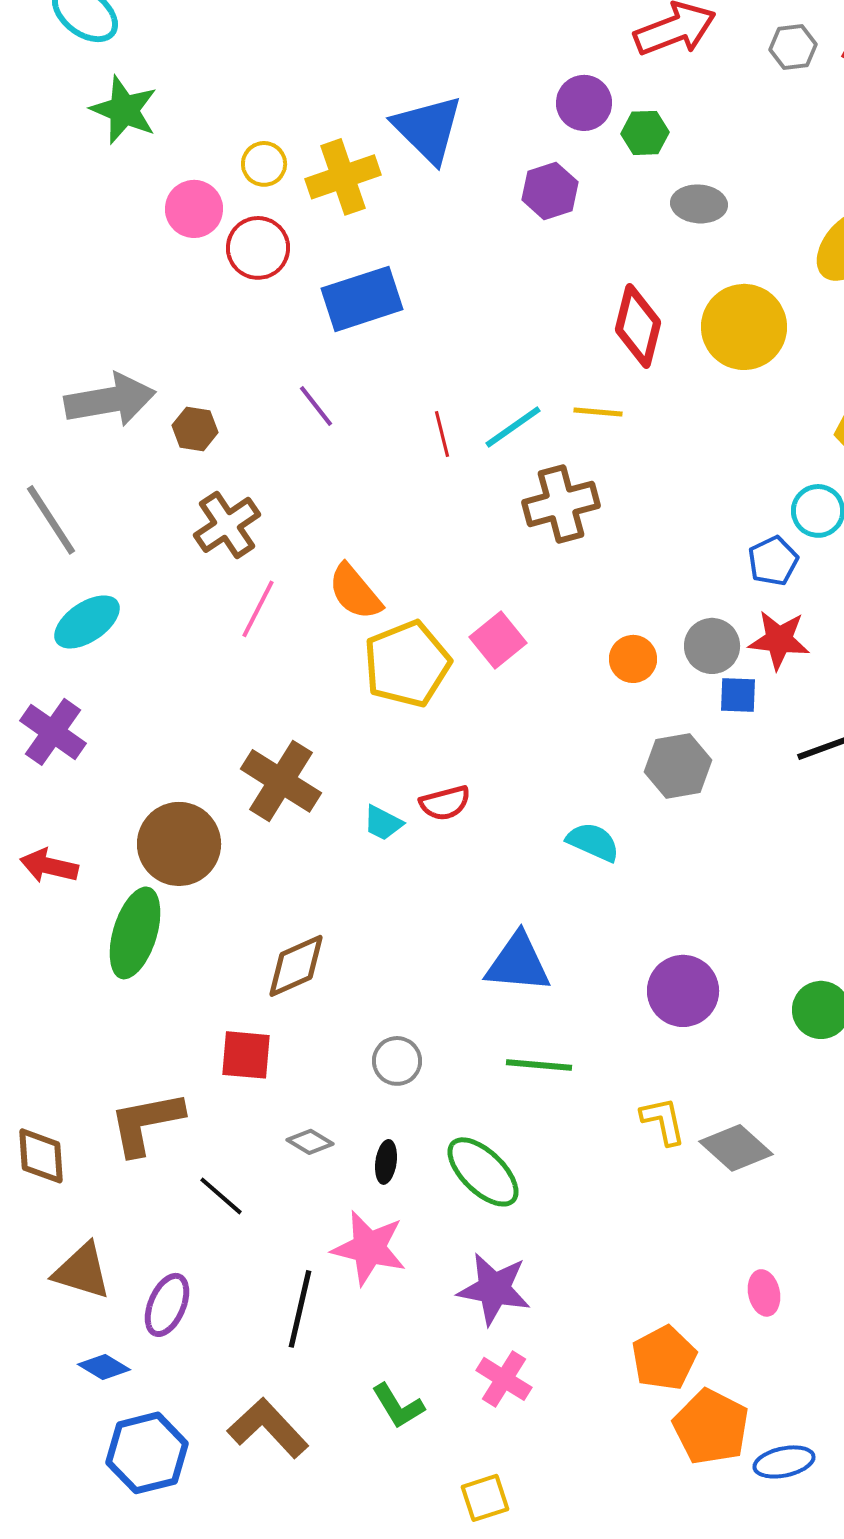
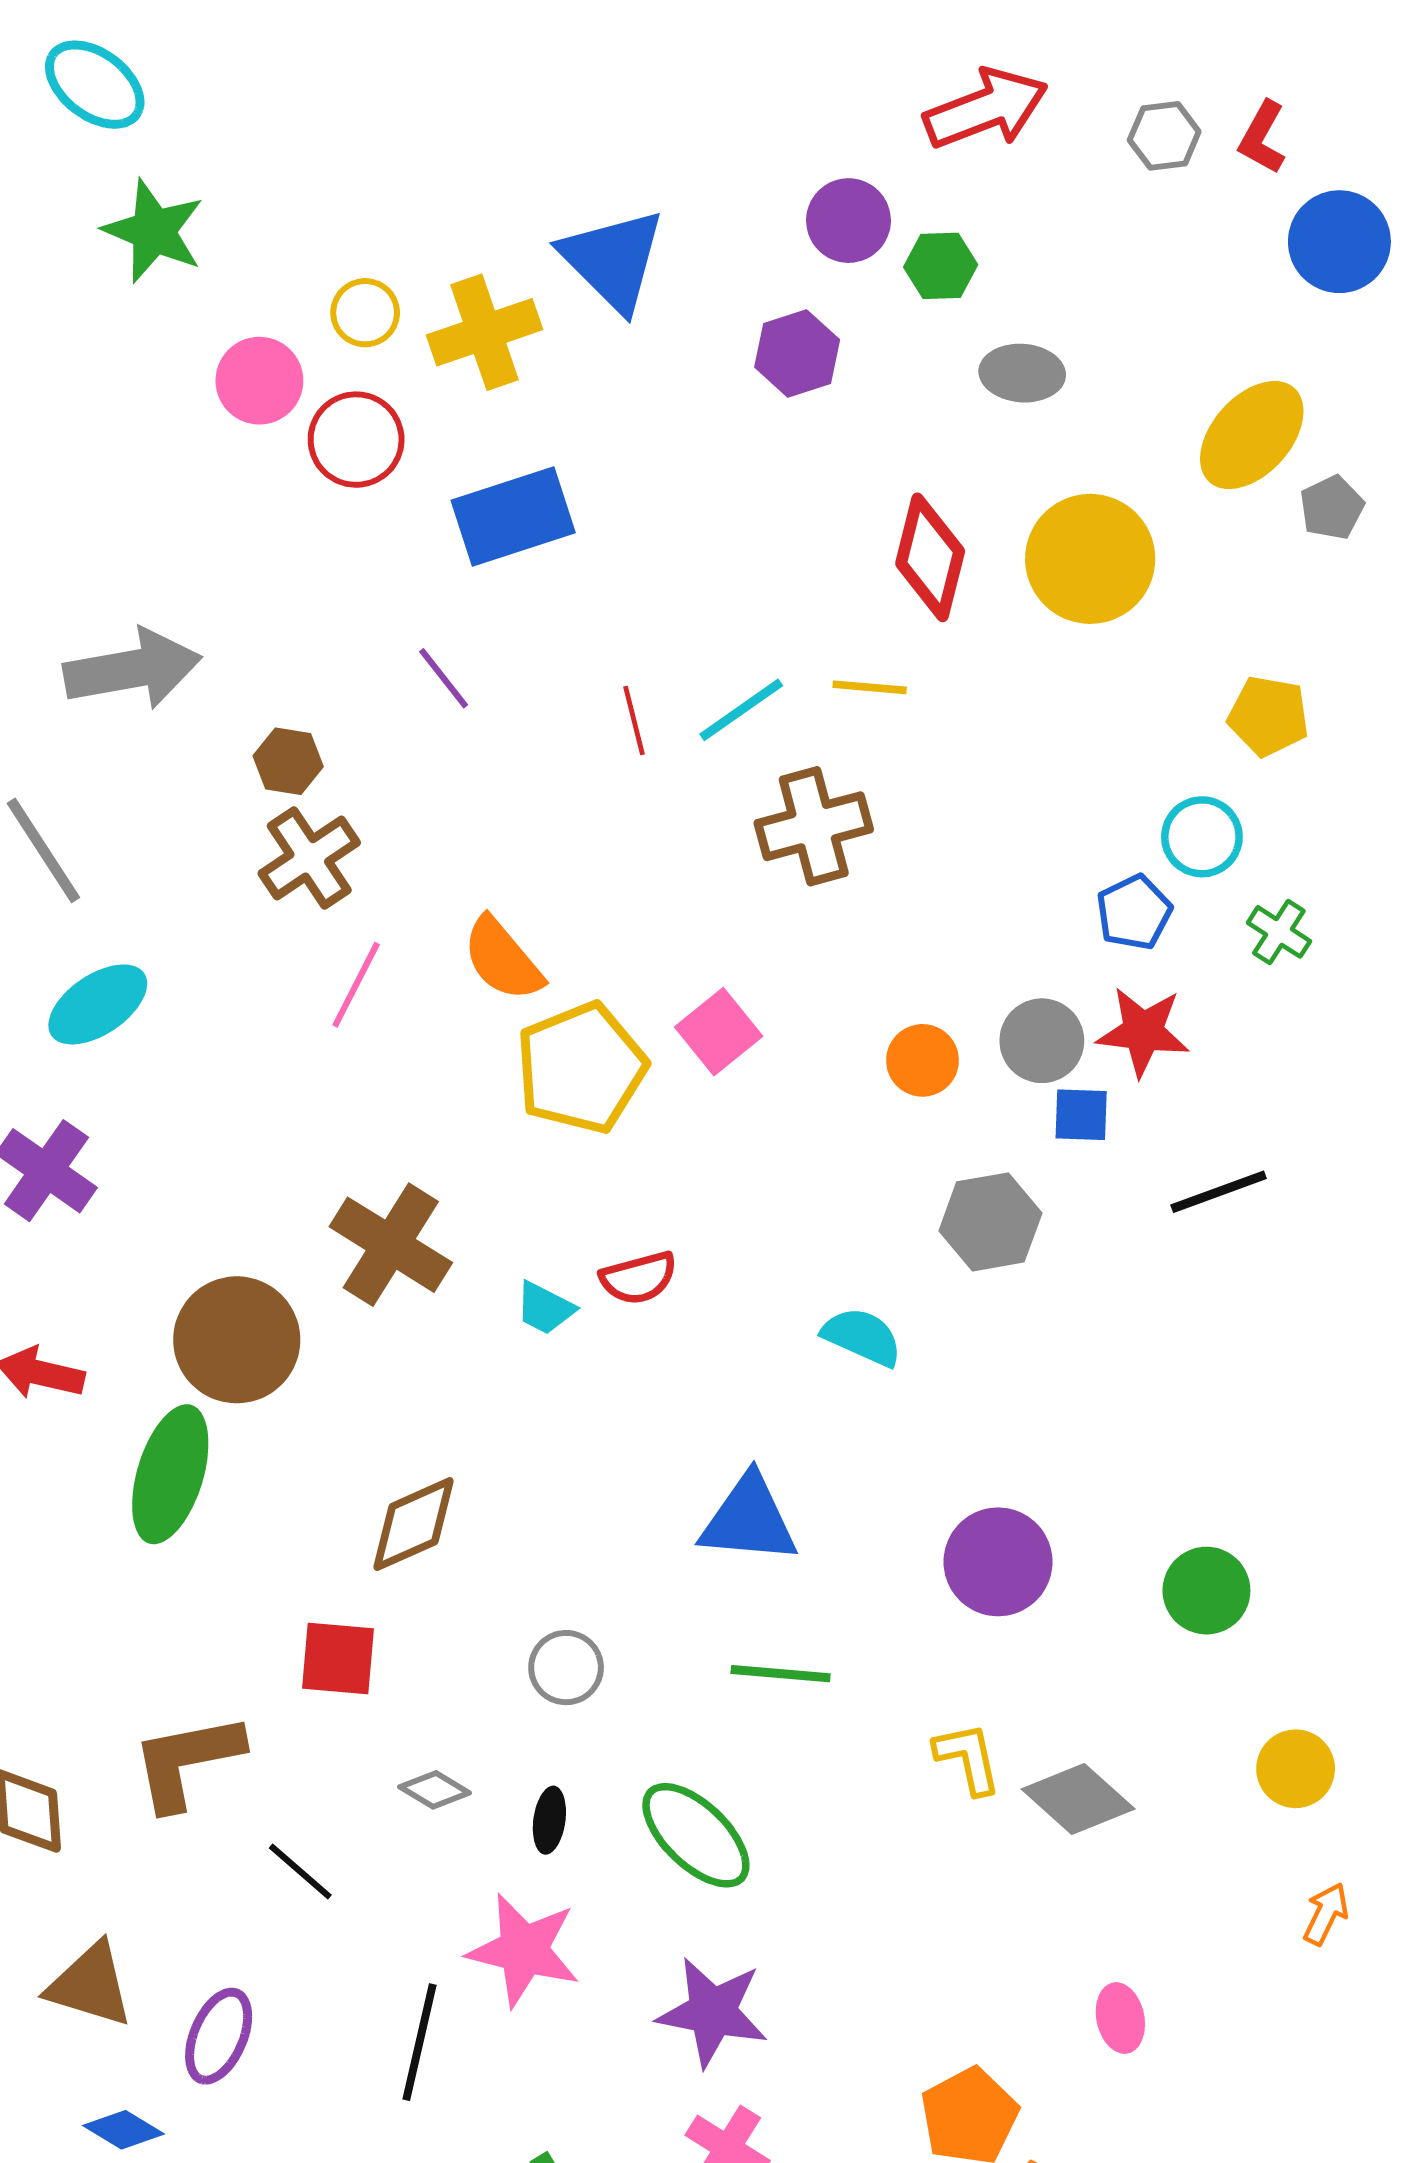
brown hexagon: (195, 429) -> (288, 761), moved

